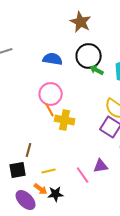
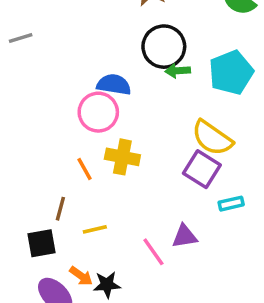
blue semicircle: (53, 59) -> (114, 85), moved
green arrow: (97, 70) -> (178, 71), turned -32
orange line: (50, 110) -> (85, 169), moved
yellow line: (49, 171) -> (95, 229), moved

